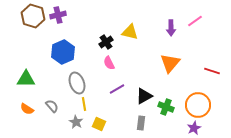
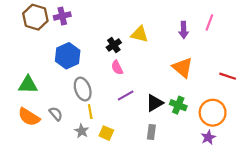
pink line: (195, 21) -> (209, 22), turned -35
orange triangle: (170, 63) -> (183, 68), turned -30
green cross: (166, 107) -> (178, 105), moved
orange semicircle: (27, 109) -> (29, 117), size x1.5

